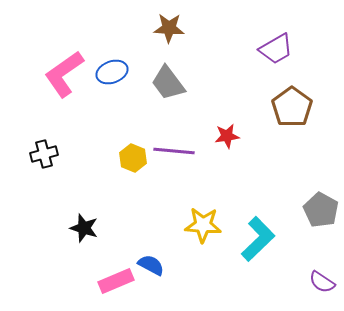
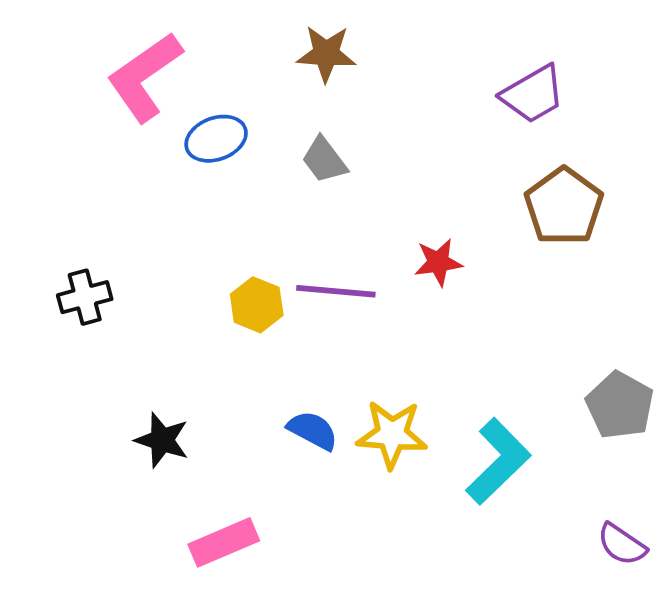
pink L-shape: (64, 74) -> (145, 77), moved
gray trapezoid: (168, 83) -> (324, 160), size x0.7
blue semicircle: (151, 265) -> (313, 430), moved

